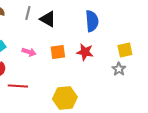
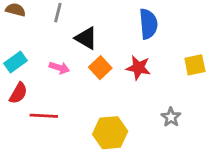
black triangle: (48, 19) -> (86, 38), moved
orange square: (58, 52) -> (100, 68), turned -35
gray star: (119, 69) -> (171, 117), moved

